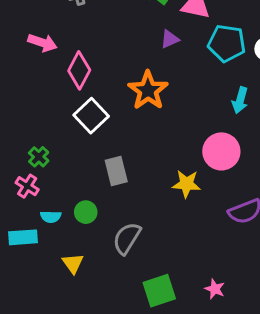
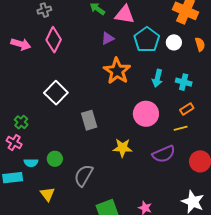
cyan pentagon: (227, 43) -> (147, 40), turned 30
pink diamond: (79, 70) -> (54, 40), moved
orange star: (148, 90) -> (117, 71), moved
gray rectangle: (116, 171) -> (89, 120), moved
yellow star: (186, 184) -> (122, 148), moved

